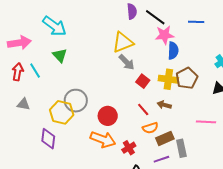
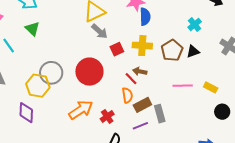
brown pentagon: (187, 78) -> (172, 50), moved
red square: (143, 81) -> (117, 49), turned 32
red line: (143, 110) -> (131, 79), moved
red circle: (108, 116) -> (89, 72), moved, size x1.4
orange semicircle: (150, 128) -> (127, 95), turned -77
orange arrow: (103, 139) -> (81, 110), turned -50

